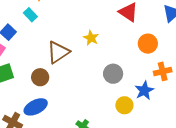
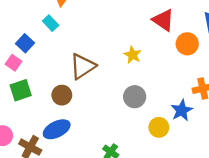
yellow star: (91, 38) -> (133, 55), moved
orange circle: (148, 44) -> (187, 44), moved
gray circle: (113, 74) -> (135, 97), moved

